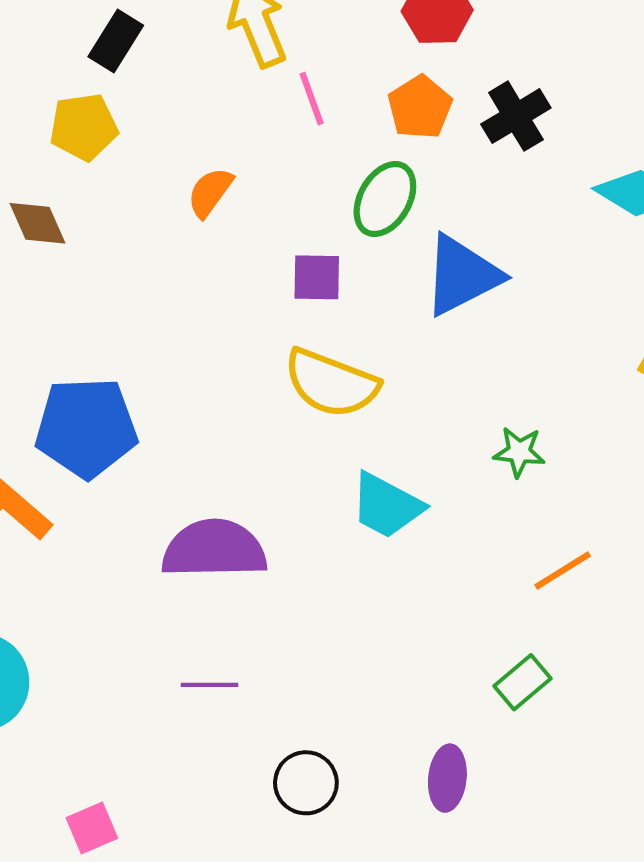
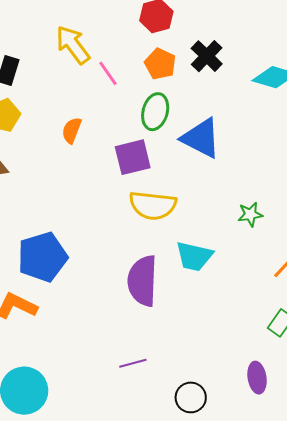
blue triangle: (462, 275) -> (201, 138), turned -51
purple square: (317, 277) -> (133, 157), size x1.4
purple semicircle: (214, 549) -> (142, 281), moved, turned -72

